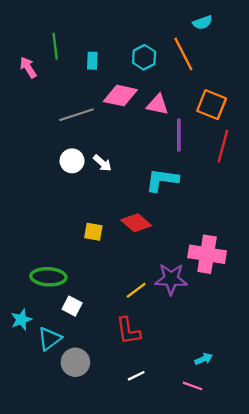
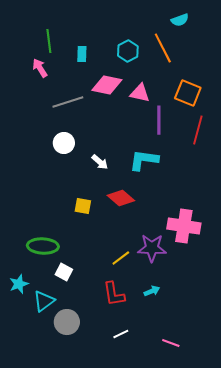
pink arrow: (28, 67) -> (40, 68), moved
white arrow: (102, 163) -> (100, 162), moved
cyan arrow: (204, 359) -> (152, 291), moved

